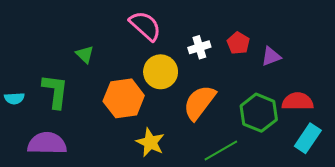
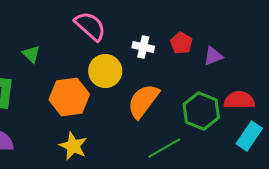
white cross: (199, 47) -> (143, 47), turned 30
yellow star: (150, 142) -> (73, 146), moved

